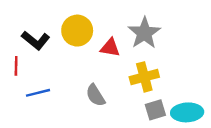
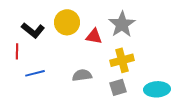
gray semicircle: (95, 95) -> (82, 75), turned 114
gray square: (155, 110) -> (118, 87), moved

